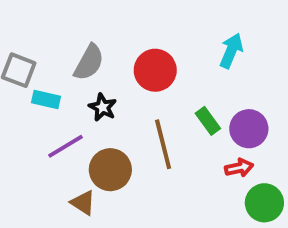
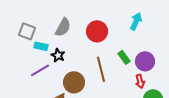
black star: (103, 107) -> (58, 55), moved
purple line: (66, 146) -> (40, 70), moved
red arrow: (239, 168) -> (140, 81), turned 88

